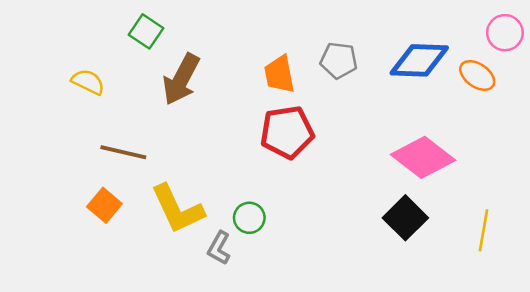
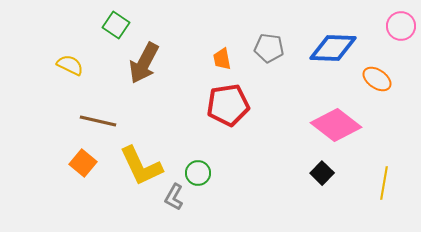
orange trapezoid: (279, 74) -> (222, 59), size x0.7
orange ellipse: (477, 75) -> (377, 79), moved
black square: (405, 218) -> (322, 173), size x0.7

